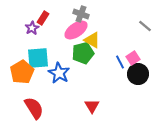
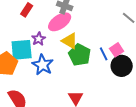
purple star: (32, 28) -> (39, 39), moved
yellow triangle: (92, 40) -> (70, 41), moved
green pentagon: (83, 53) -> (80, 55), moved, turned -30

